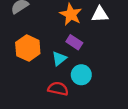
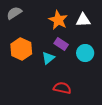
cyan circle: (81, 75) -> (85, 53), moved
red semicircle: (58, 89) -> (62, 88), moved

